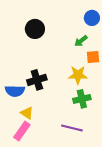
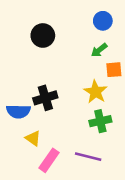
blue circle: (92, 18) -> (103, 21), moved
yellow star: (78, 75) -> (95, 92), turned 30
pink rectangle: (22, 131) -> (49, 160), moved

